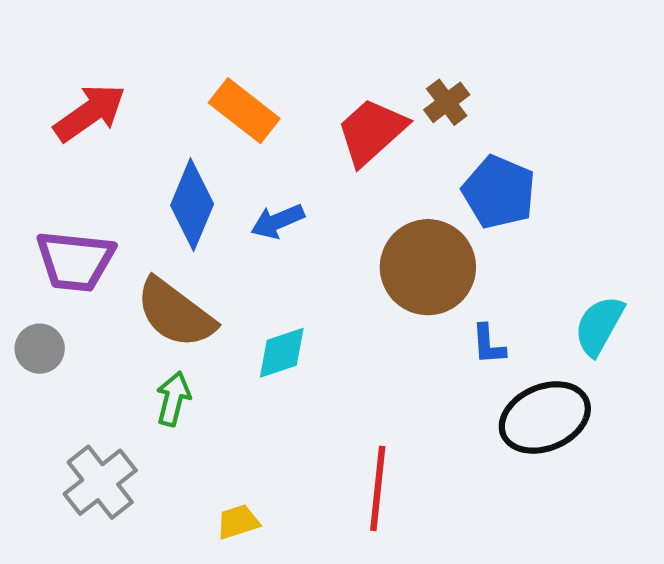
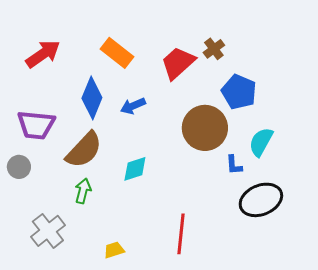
brown semicircle: (175, 313) -> (84, 150), turned -84
cyan semicircle: (599, 326) -> (261, 142), moved

